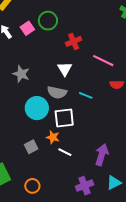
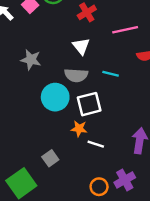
pink line: (103, 61) -> (125, 30), turned -30
gray square: (31, 147) -> (50, 158), moved
orange circle: (32, 186) -> (99, 187), moved

